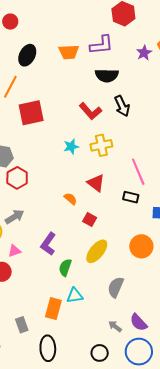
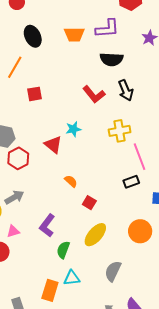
black ellipse: (27, 55) -> (33, 36), turned -55
red square: (31, 113) -> (34, 94), size x0.6
yellow cross: (101, 145) -> (120, 131), moved
red triangle: (96, 183) -> (53, 145), moved
black rectangle: (131, 197) -> (131, 182), turned -35

